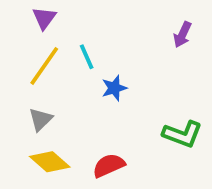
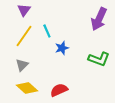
purple arrow: (182, 35) -> (99, 19), size x1.6
green L-shape: (182, 134) -> (99, 59), moved

